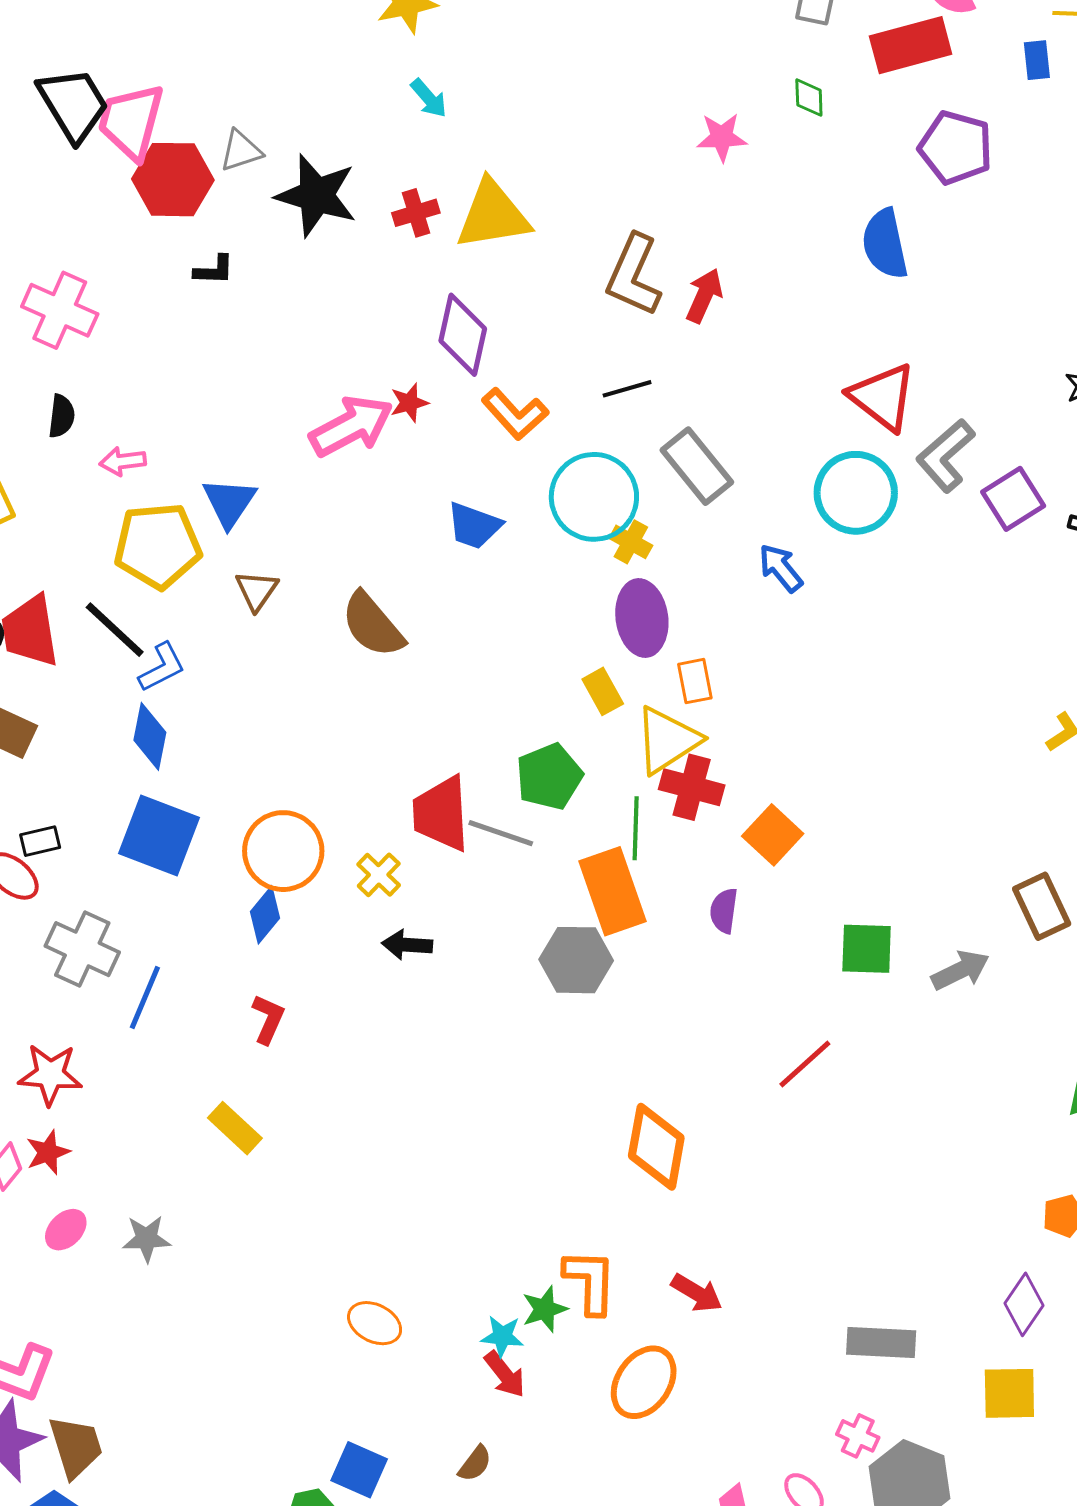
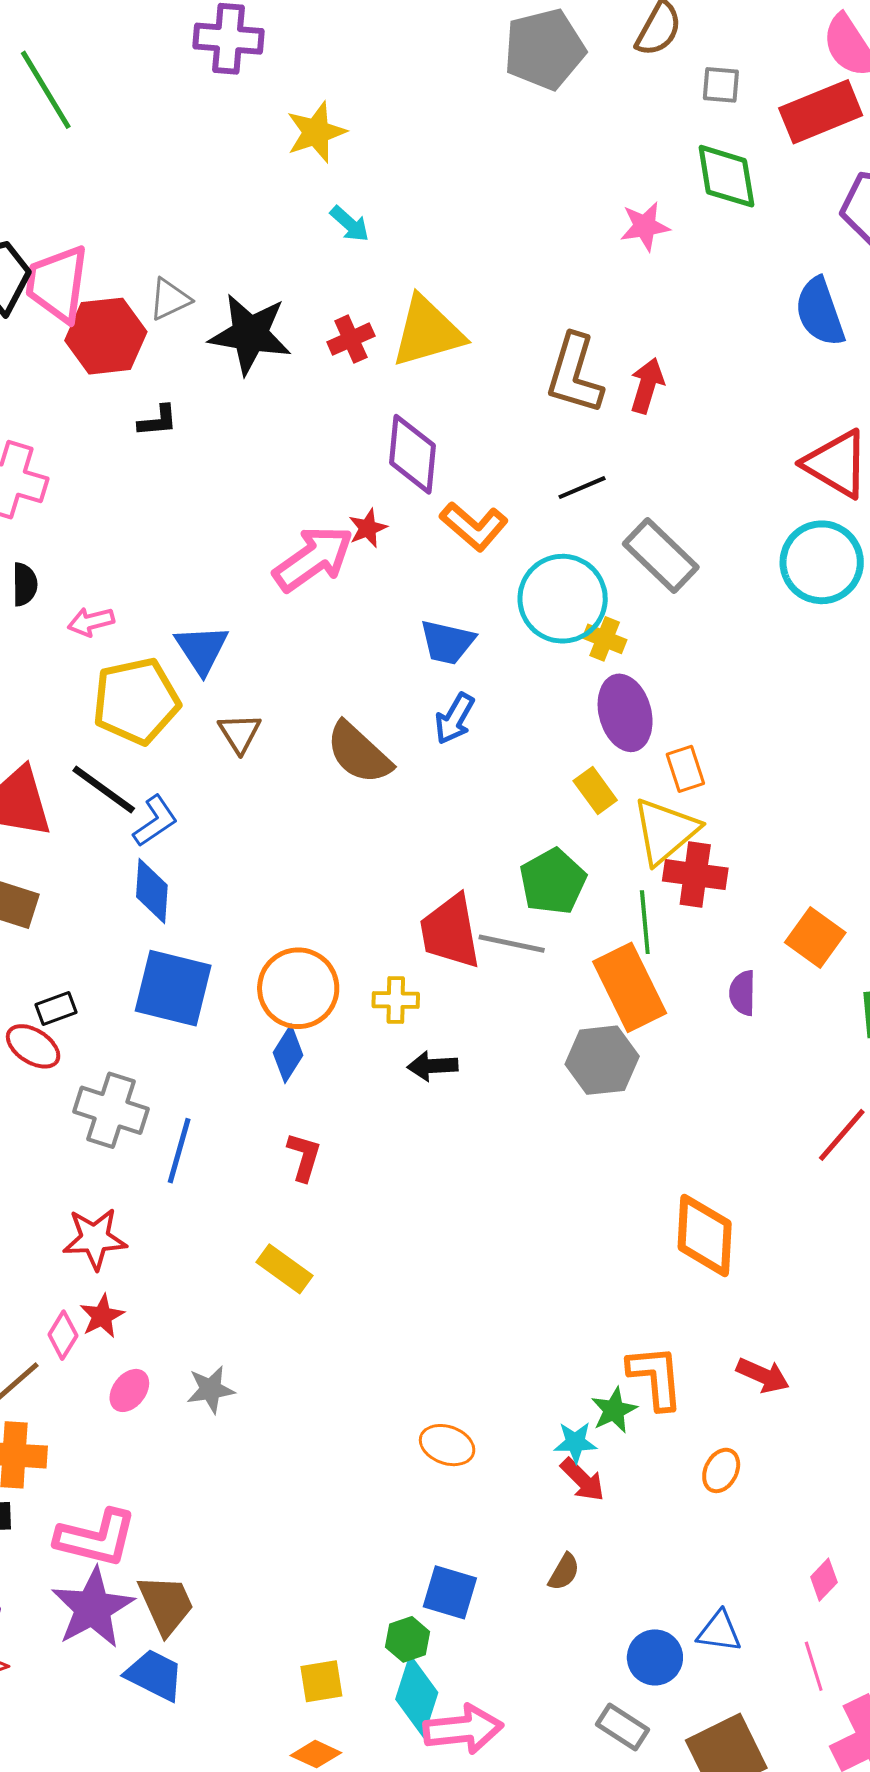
green diamond: (809, 98) -> (726, 176), size x1.8
blue arrow: (781, 568) -> (455, 719), moved, turned -104
orange square: (773, 835) -> (815, 937), moved
yellow cross: (379, 875) -> (396, 1000), turned -36
orange ellipse: (644, 1382) -> (721, 1470), size x0.6

